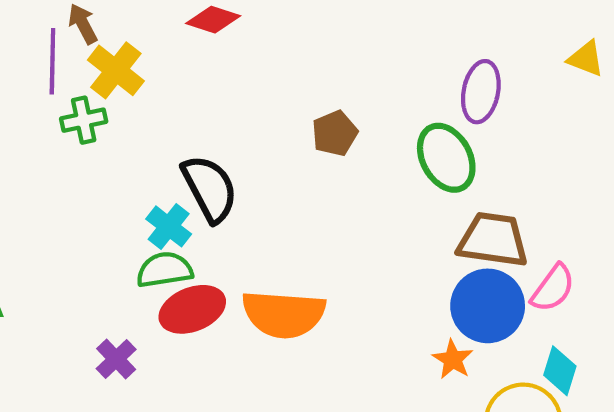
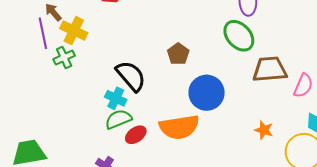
brown pentagon: (335, 133) -> (178, 54), moved
blue circle: (488, 306) -> (207, 93), moved
red ellipse: (192, 309) -> (136, 135), size x0.7

